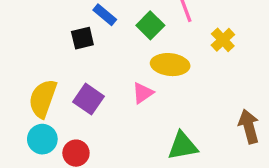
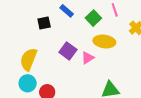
black square: (82, 38) -> (44, 23), moved
purple square: (88, 99) -> (68, 51), moved

